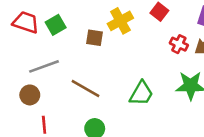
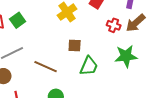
brown square: (95, 38) -> (75, 45), moved

